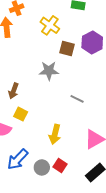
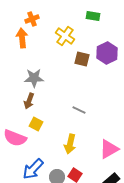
gray star: (49, 71) -> (34, 78), moved
gray line: (77, 99) -> (79, 110), moved

